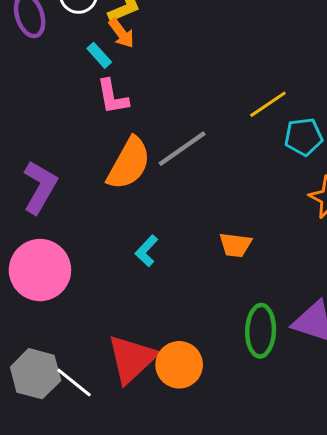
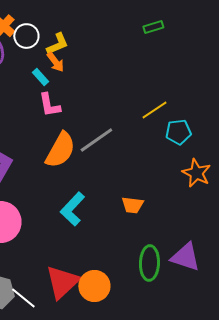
cyan L-shape: (147, 251) -> (72, 209), size x1.6

